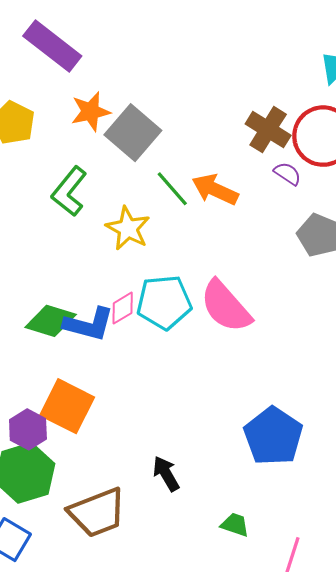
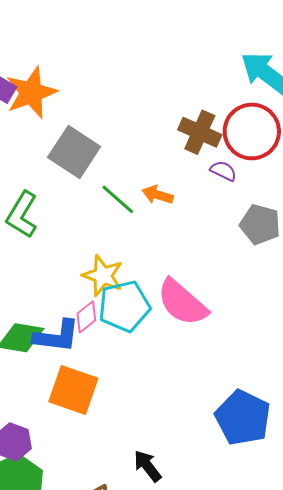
orange star: (90, 112) -> (31, 93), moved, size x1.4
orange arrow: (215, 190) -> (158, 195), size x0.7
yellow star: (128, 228) -> (103, 276), moved
orange square: (67, 406) -> (73, 390), moved

